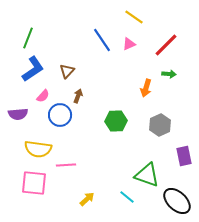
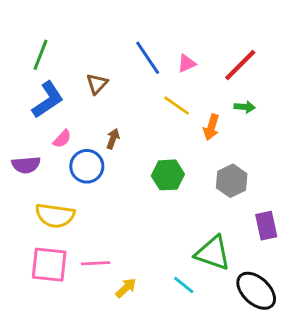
yellow line: (134, 17) -> (177, 106), moved
brown triangle: (67, 71) -> (97, 84), moved
pink line: (66, 165) -> (96, 263), moved

